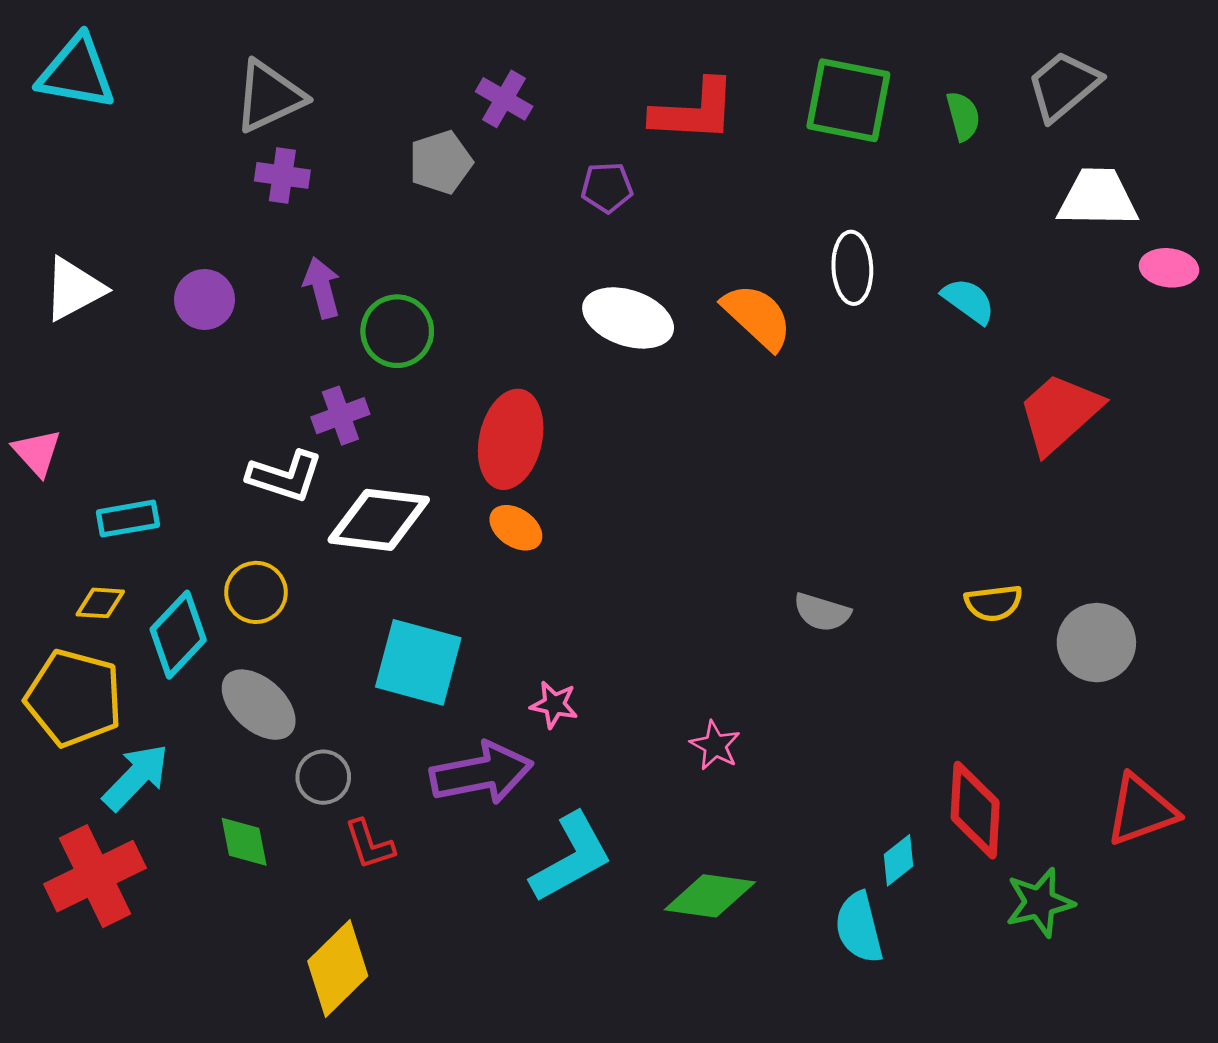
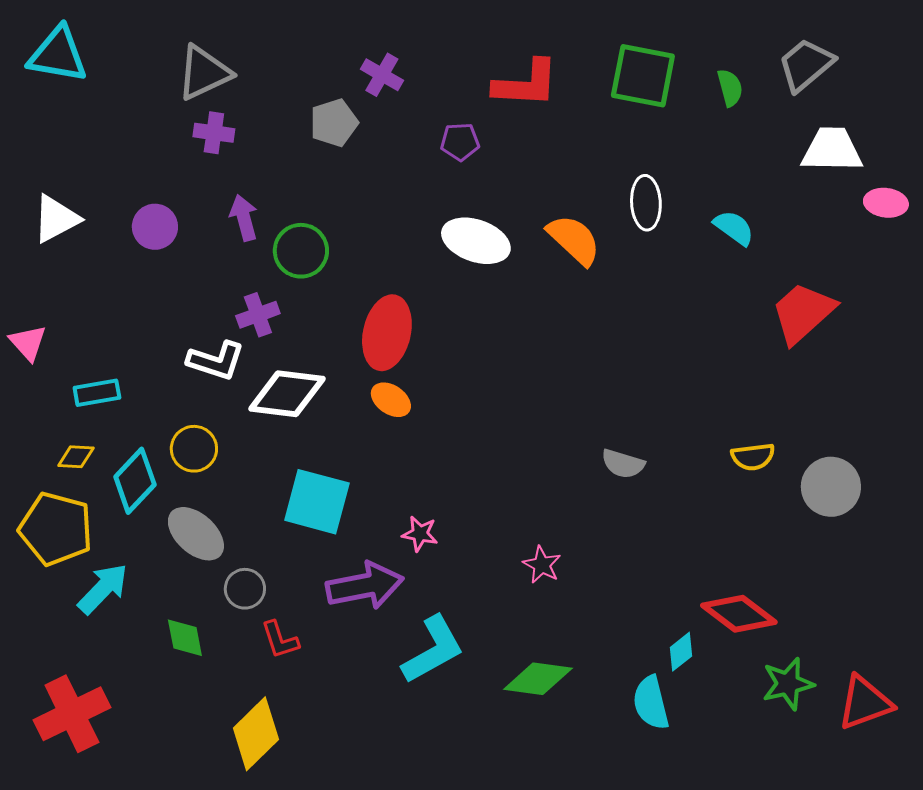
red diamond: (975, 810) -> (739, 614), turned -56
red triangle: (1141, 810) -> (865, 703), moved
red cross: (95, 876) -> (72, 714), moved

